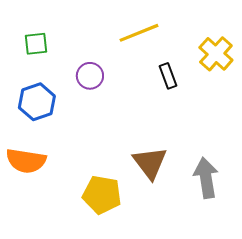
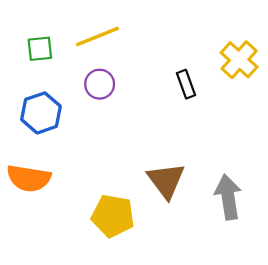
yellow line: (139, 33) -> (97, 37), moved

